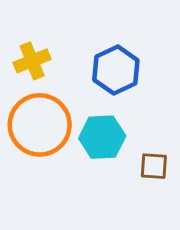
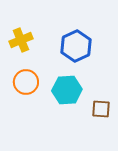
orange circle: (40, 125) -> (26, 82), size x0.6

